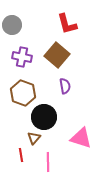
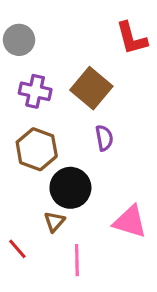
red L-shape: (67, 24) -> (132, 38), moved
red line: (21, 155) -> (17, 249), moved, turned -32

